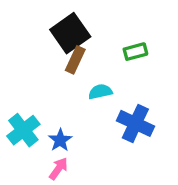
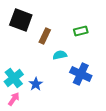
black square: (70, 33) -> (21, 20), moved, turned -35
pink arrow: (59, 169) -> (14, 99), moved

